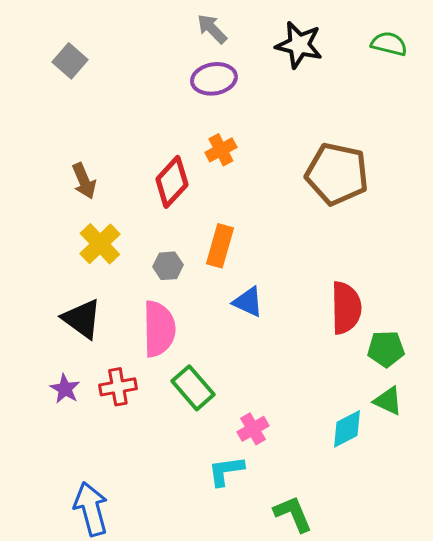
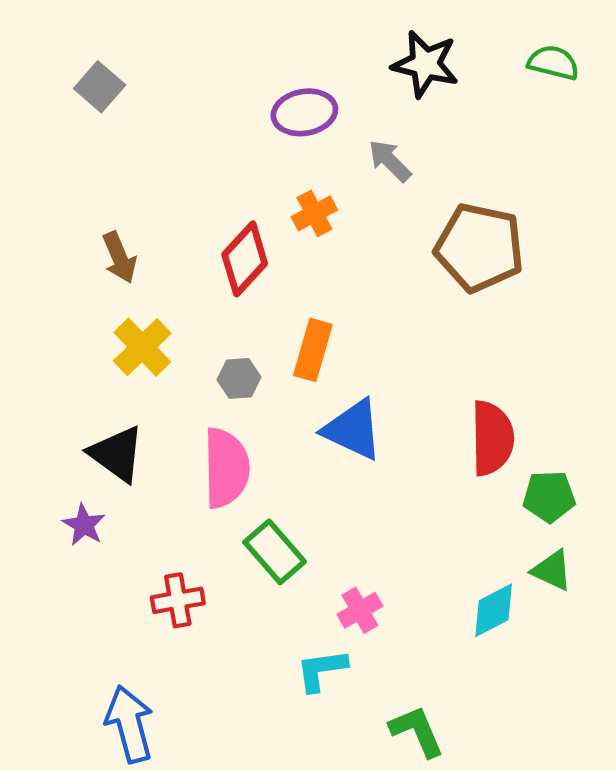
gray arrow: (212, 29) -> (390, 161), moved
blue triangle: (248, 302) -> (353, 430), size x1.4
red cross: (118, 387) -> (178, 600), moved
purple star: (65, 389) -> (84, 525), moved

